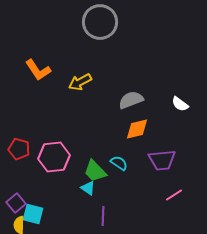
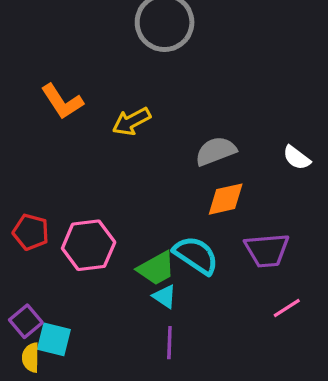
cyan semicircle: (119, 163) -> (196, 255), size x1.6
green trapezoid: (95, 171) -> (156, 268), turned -75
cyan triangle: (88, 188) -> (165, 296), moved

